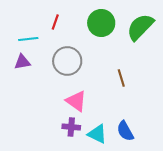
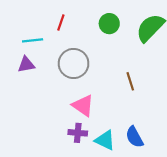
green circle: (101, 23) -> (109, 24), size x0.7

